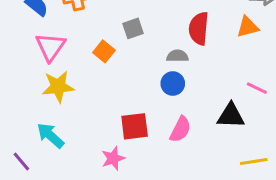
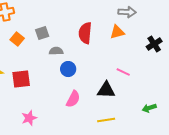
orange square: (104, 51) -> (17, 39), moved
gray semicircle: (177, 56) -> (56, 51), moved
red square: (135, 126) -> (21, 79), moved
yellow line: (254, 161) -> (106, 120), moved

